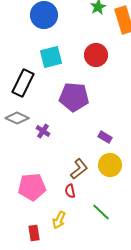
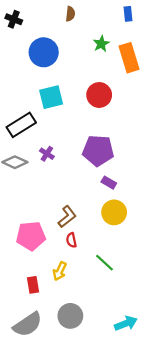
black rectangle: (23, 83) -> (21, 125), turned 32
purple pentagon: (74, 97) -> (98, 150), moved
purple cross: (43, 131) -> (47, 154), moved
brown L-shape: (79, 169) -> (67, 217), moved

